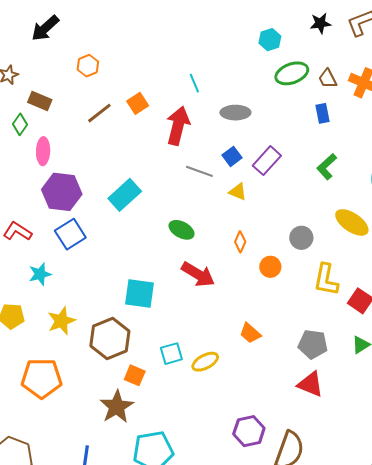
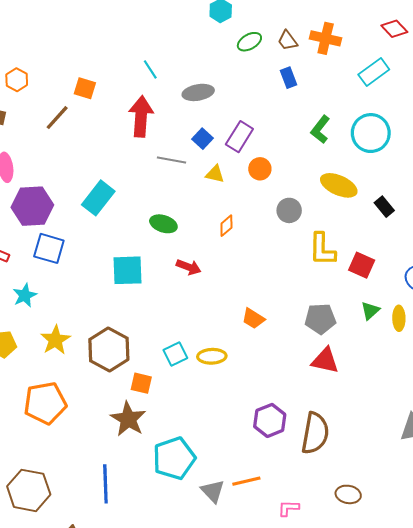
orange hexagon: (88, 66) -> (17, 80), moved
green ellipse: (292, 73) -> (249, 42), size x0.7
orange square: (138, 103) -> (85, 88), moved, turned -30
green L-shape: (327, 167) -> (320, 130), moved
blue square: (70, 234) -> (49, 248), turned -32
orange diamond: (240, 242) -> (226, 226), turned 35
orange circle: (270, 267) -> (260, 169), moved
red arrow: (198, 274) -> (189, 267), size x0.7
cyan square: (139, 293) -> (127, 270), moved
yellow ellipse: (205, 362) -> (212, 356), turned 36

